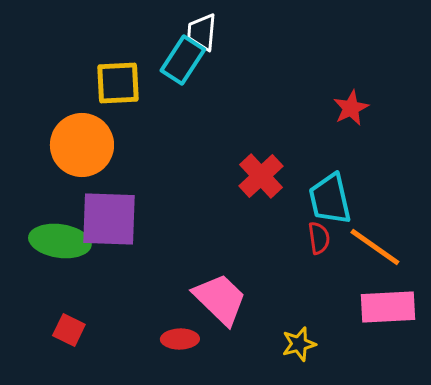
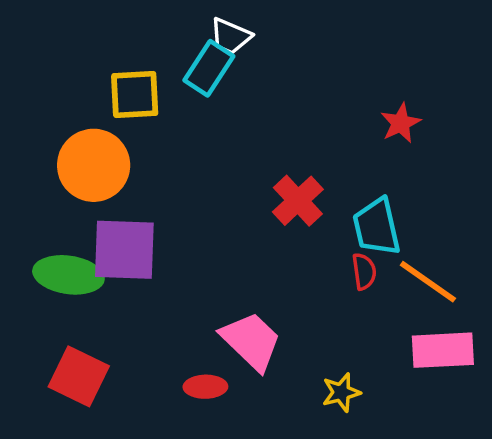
white trapezoid: (202, 32) -> (231, 36), turned -72
red square: (69, 330) -> (79, 376), size x1.6

